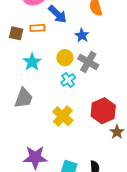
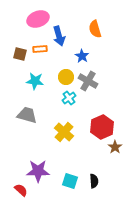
blue arrow: (58, 14) -> (59, 36), turned 30
cyan star: (32, 62) -> (35, 81), turned -30
gray trapezoid: (24, 98) -> (27, 115), turned -95

